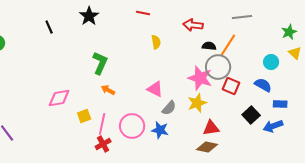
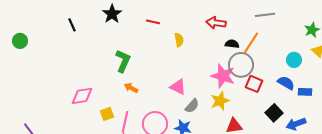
red line: (143, 13) -> (153, 22), moved
blue rectangle: (280, 104) -> (305, 92), moved

